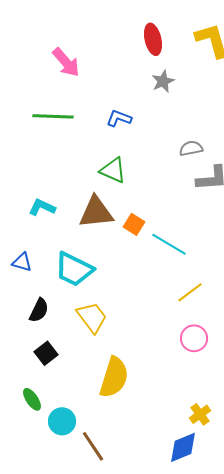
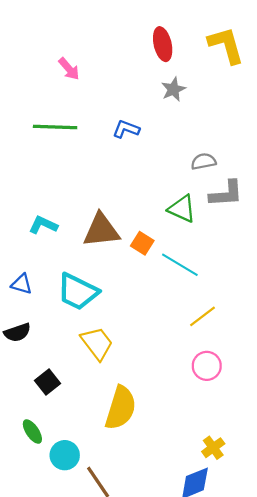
pink arrow: (66, 62) -> (69, 69), size x0.7
green triangle: (113, 170) -> (182, 209), moved
black semicircle: (39, 310) -> (17, 333), moved, turned 45

